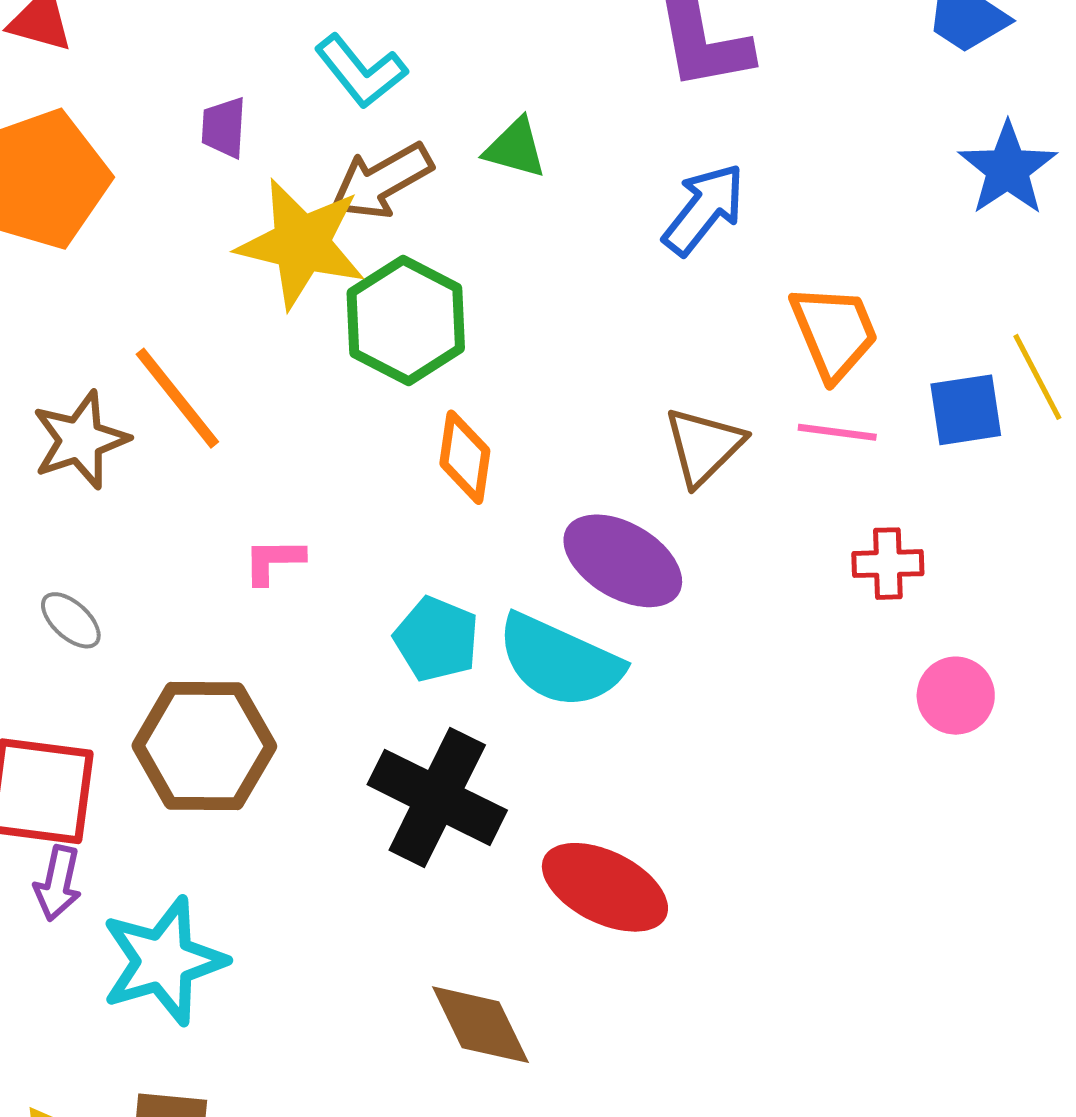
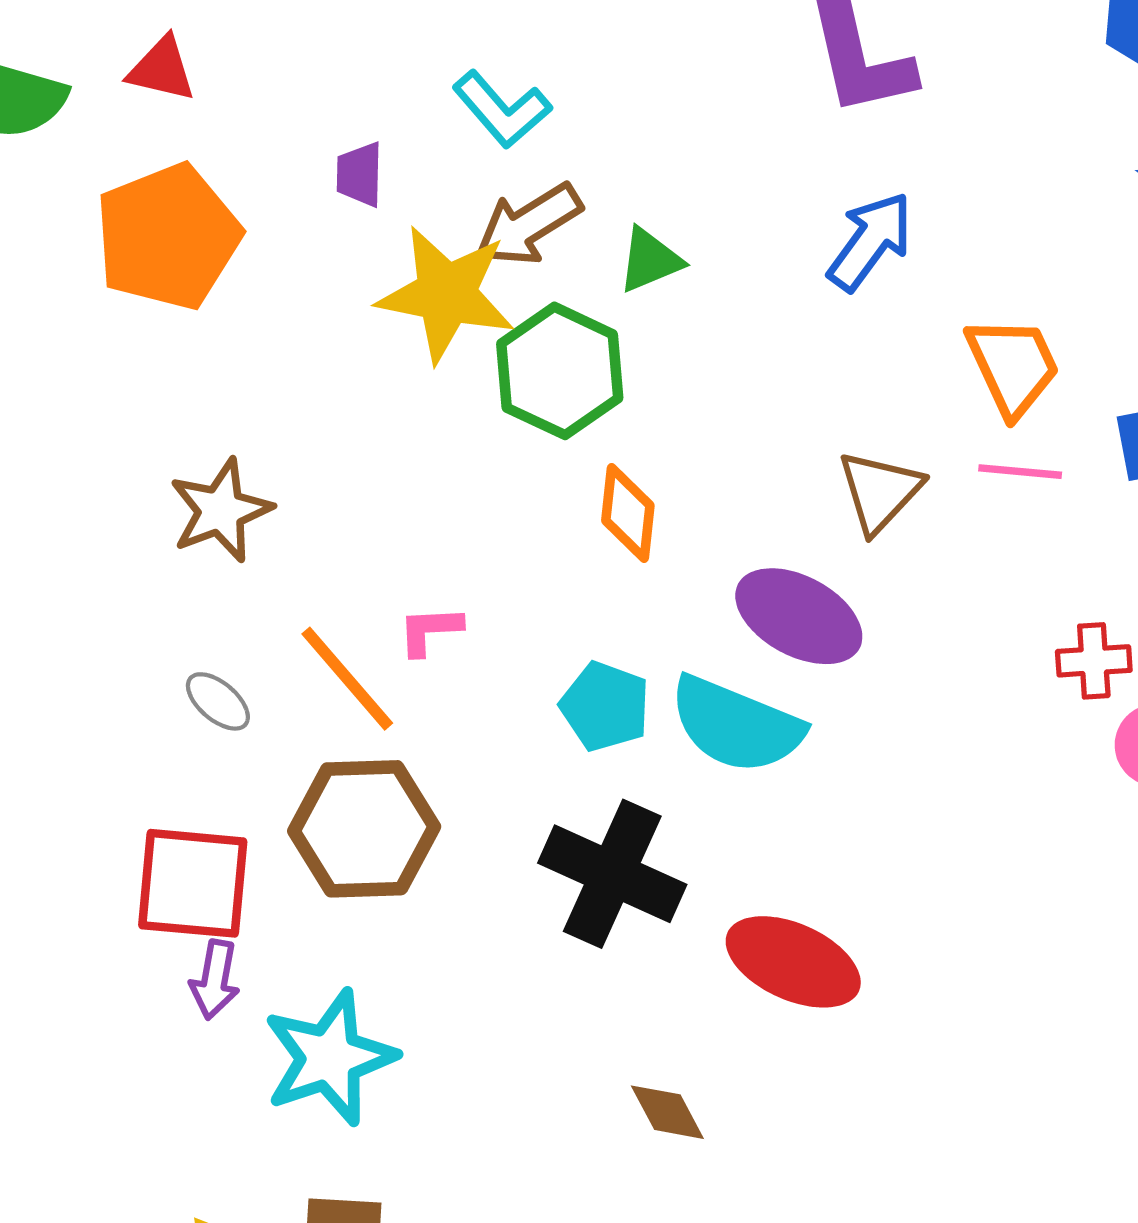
green triangle: (515, 148) -> (650, 260), moved, turned -36
orange line: (177, 398) -> (347, 679), moved
red cross: (888, 564) -> (1094, 661), moved
brown diamond: (481, 1025) -> (667, 1112), size x0.7

